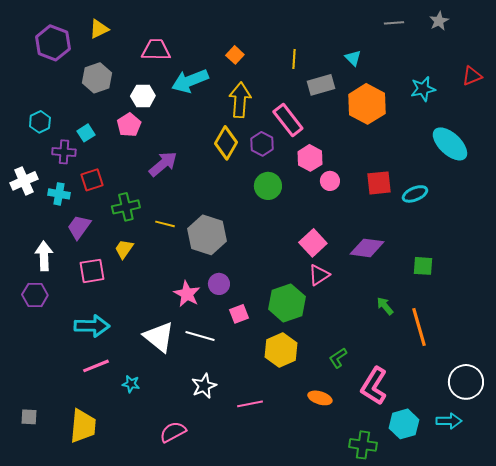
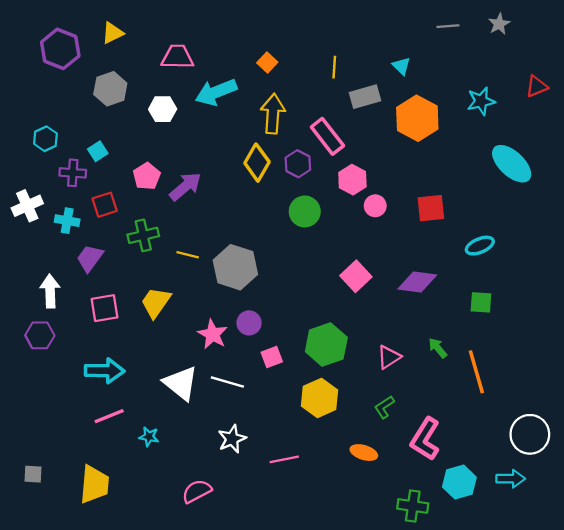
pink pentagon: (129, 125) -> (147, 176), moved
cyan ellipse: (415, 194) -> (480, 246), moved
yellow trapezoid: (124, 249) -> (156, 302), moved, size x1.4
pink triangle: (319, 275) -> (389, 357), moved

